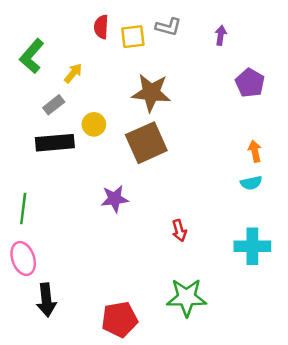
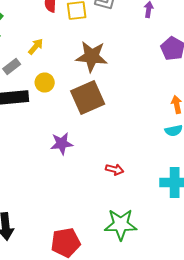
yellow arrow: (73, 73) -> (36, 46), moved
red arrow: (179, 230) -> (115, 170), turned -60

